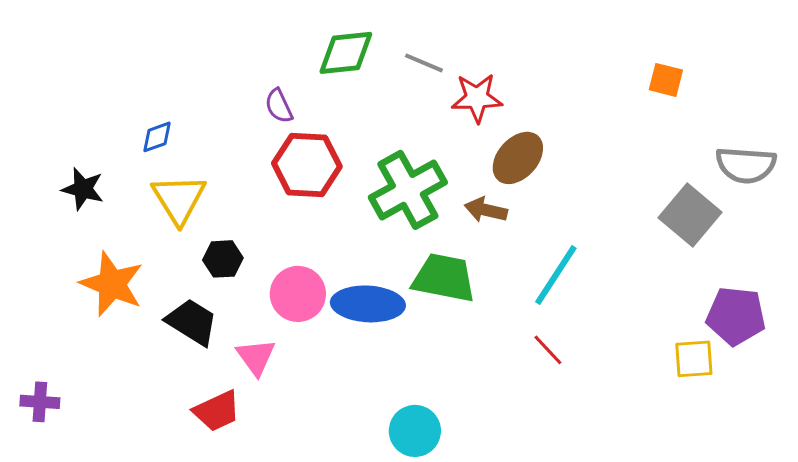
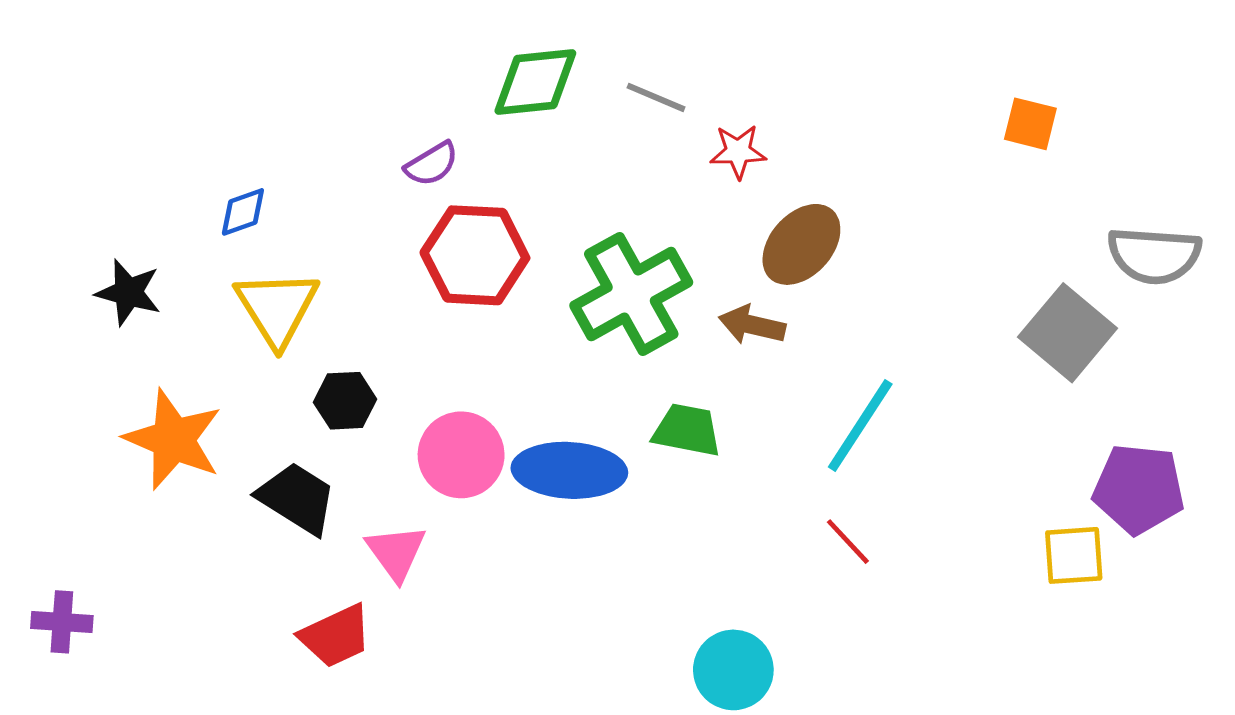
red star: (477, 98) -> (738, 152), size x0.7
purple semicircle: (279, 106) -> (432, 164), turned -96
green trapezoid: (444, 278) -> (687, 430), size x0.7
cyan circle: (415, 431) -> (733, 670), moved

